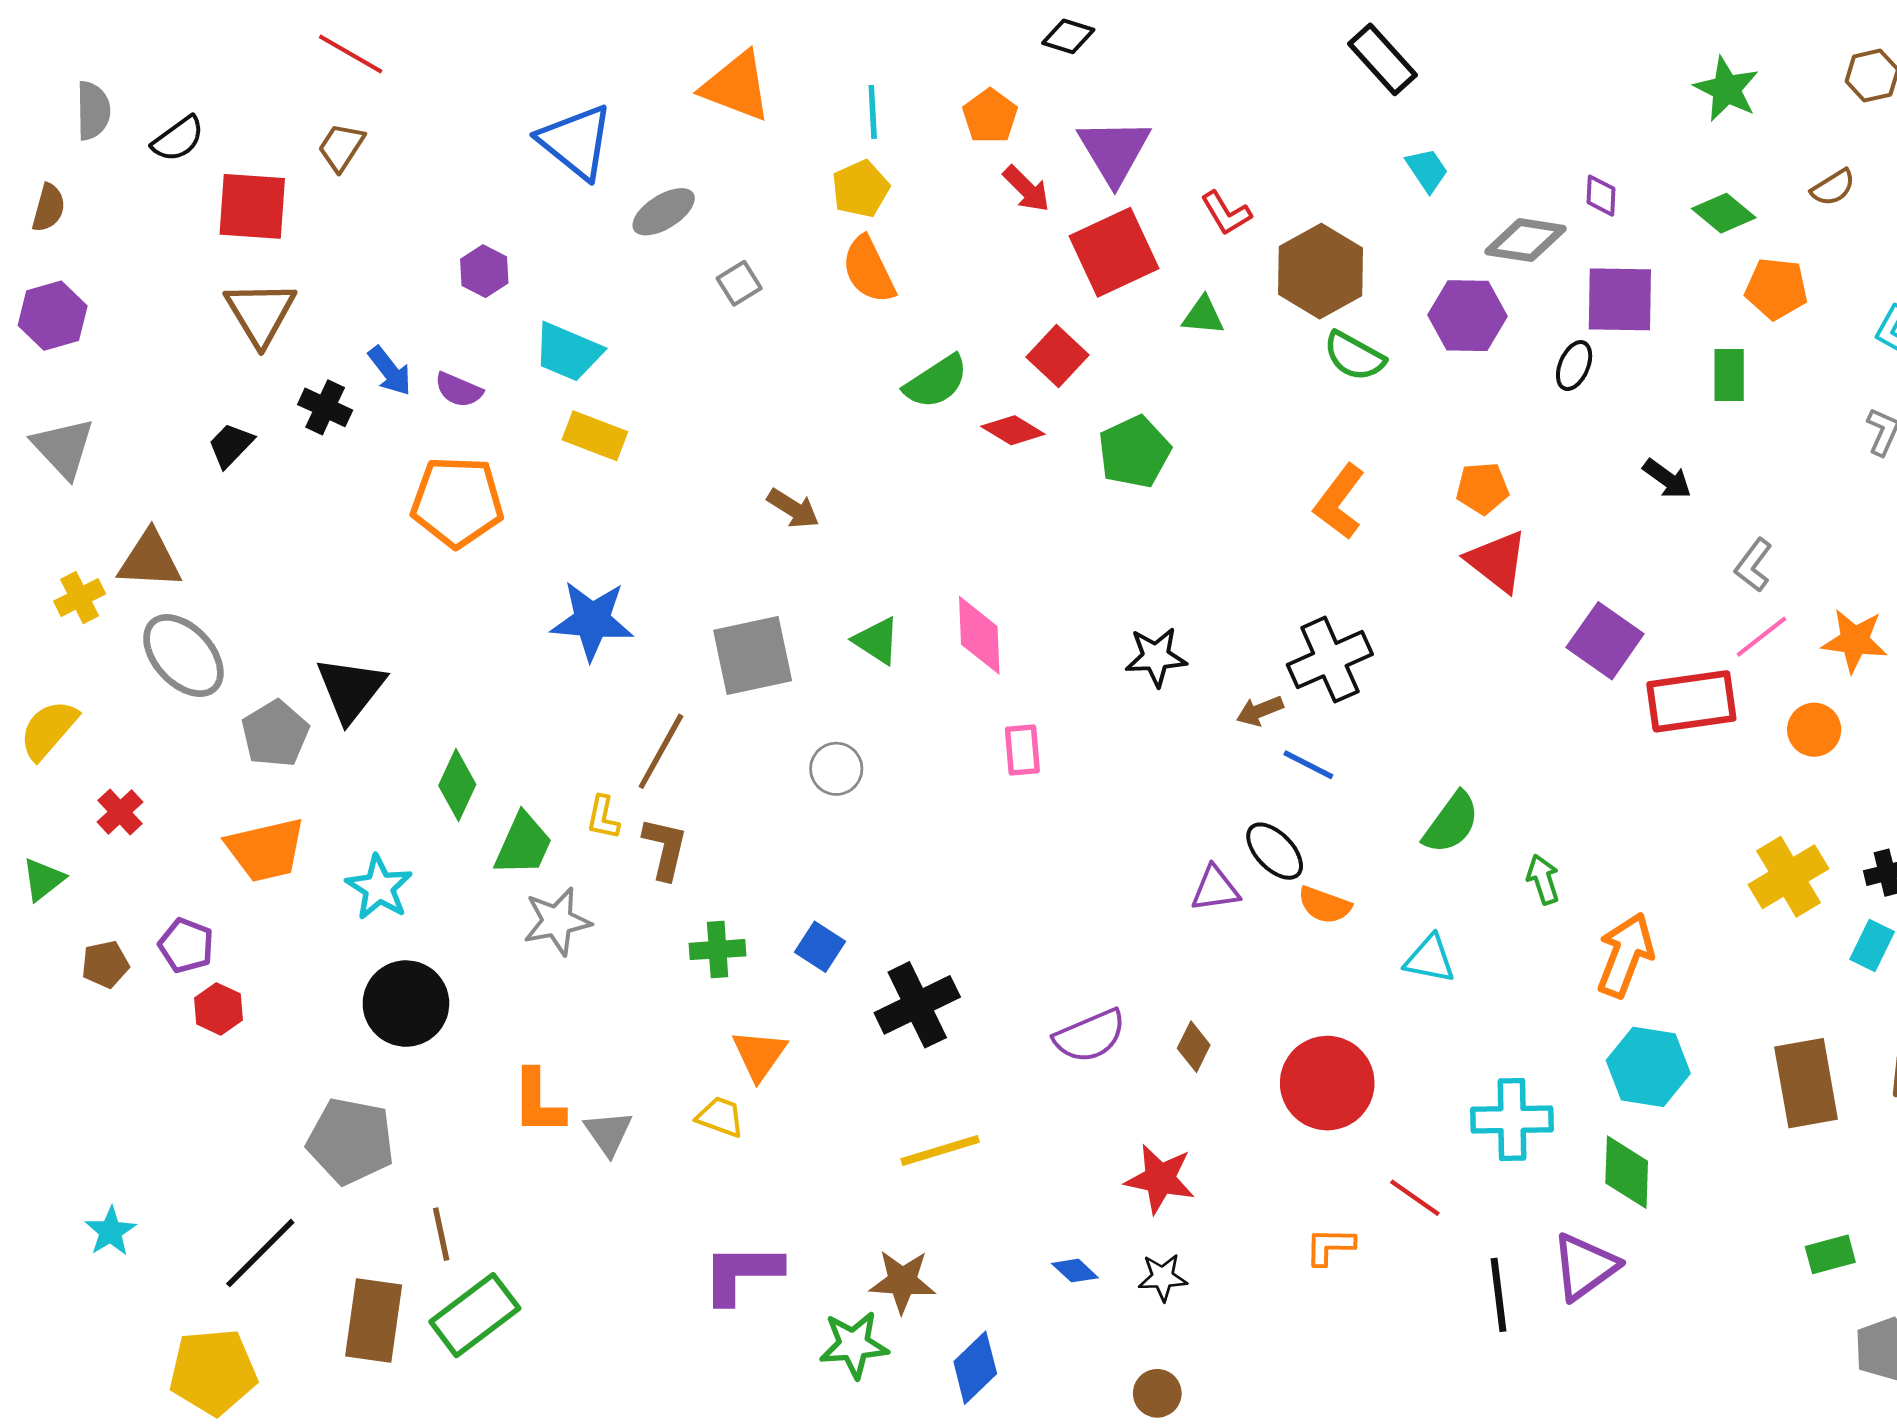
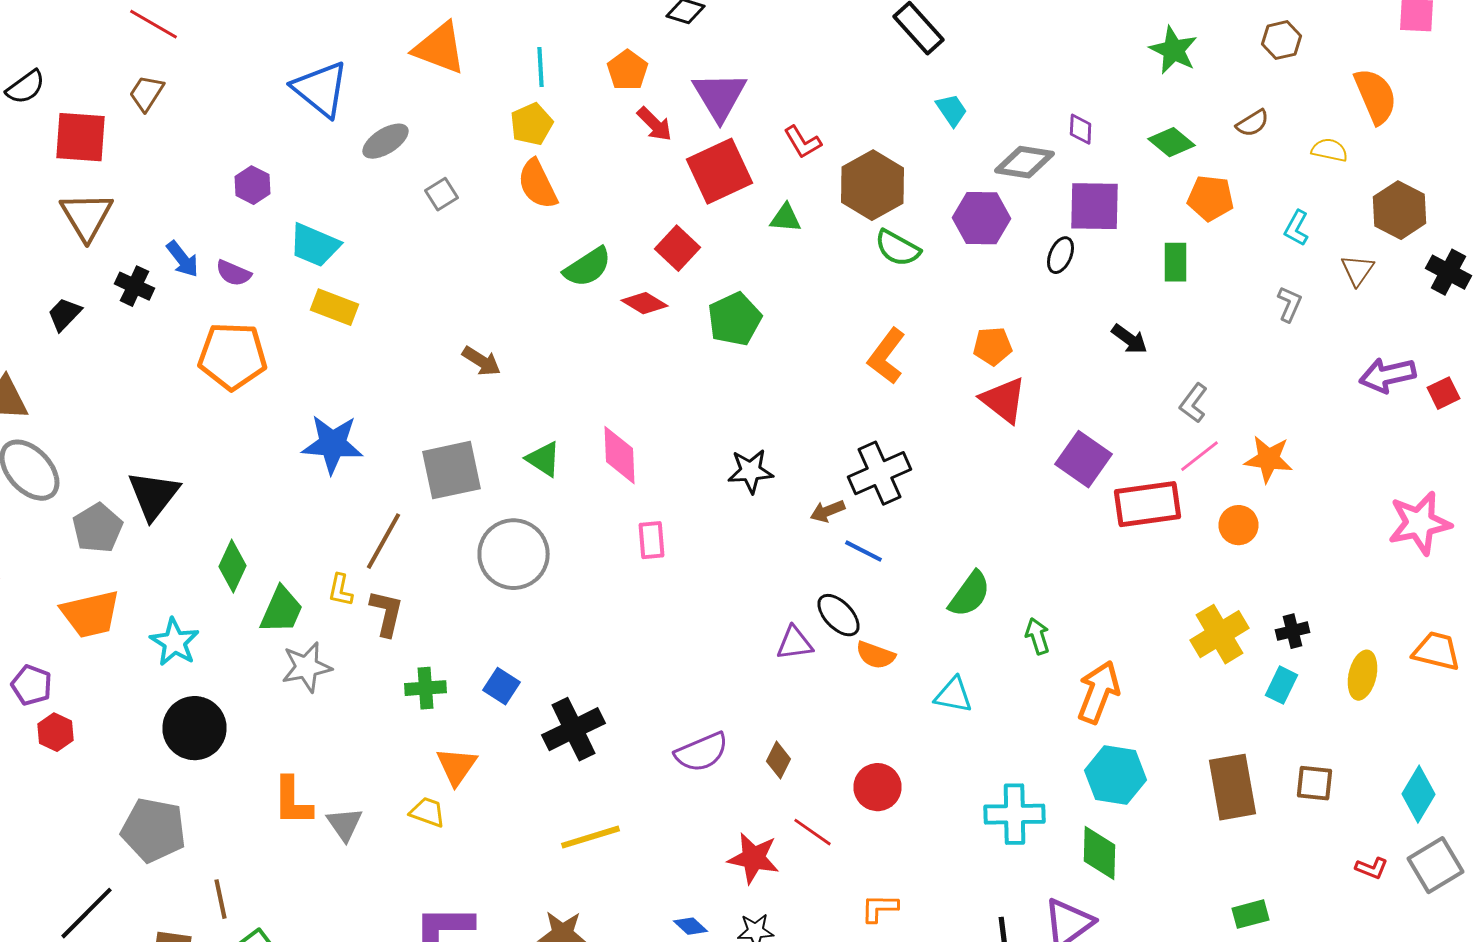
gray circle: (836, 769) -> (514, 554), size x1.8
red circle: (1327, 1083) -> (878, 787), size x0.7
red line: (1415, 1198) -> (812, 832), moved

